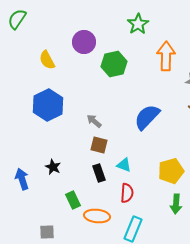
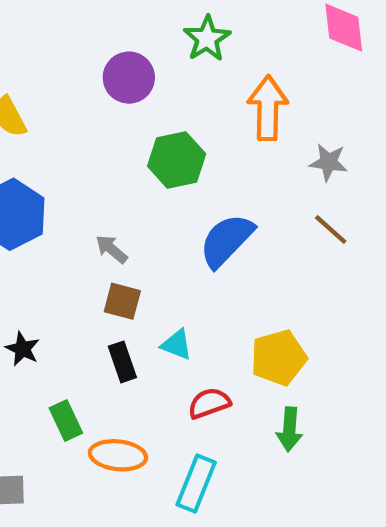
purple circle: (84, 42) -> (129, 78), moved
green hexagon: (114, 64) -> (177, 160), moved
red semicircle: (127, 193) -> (209, 403), moved, turned -114

